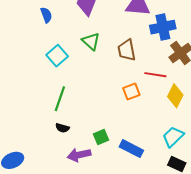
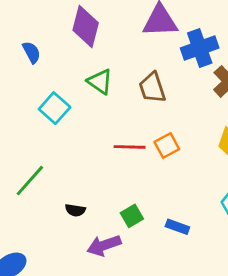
red line: (155, 75) -> (130, 147), moved
green line: (60, 99) -> (30, 181), moved, turned 30
blue rectangle: (131, 149) -> (177, 227), size x0.7

